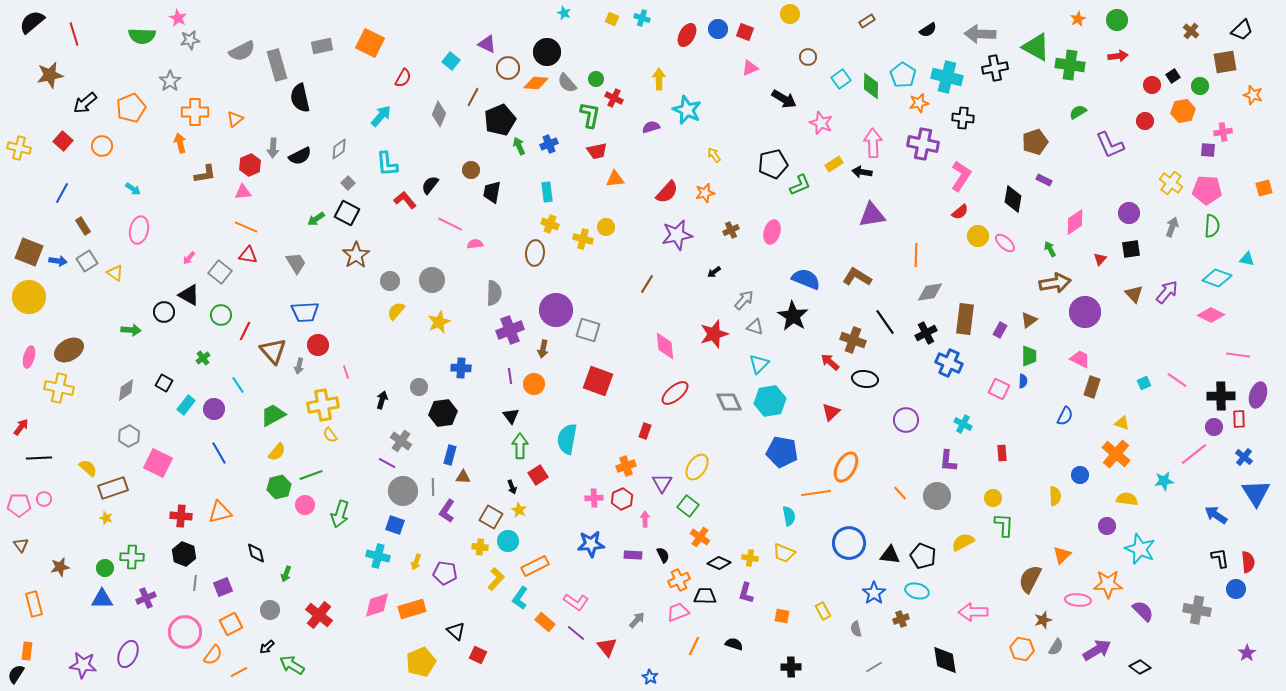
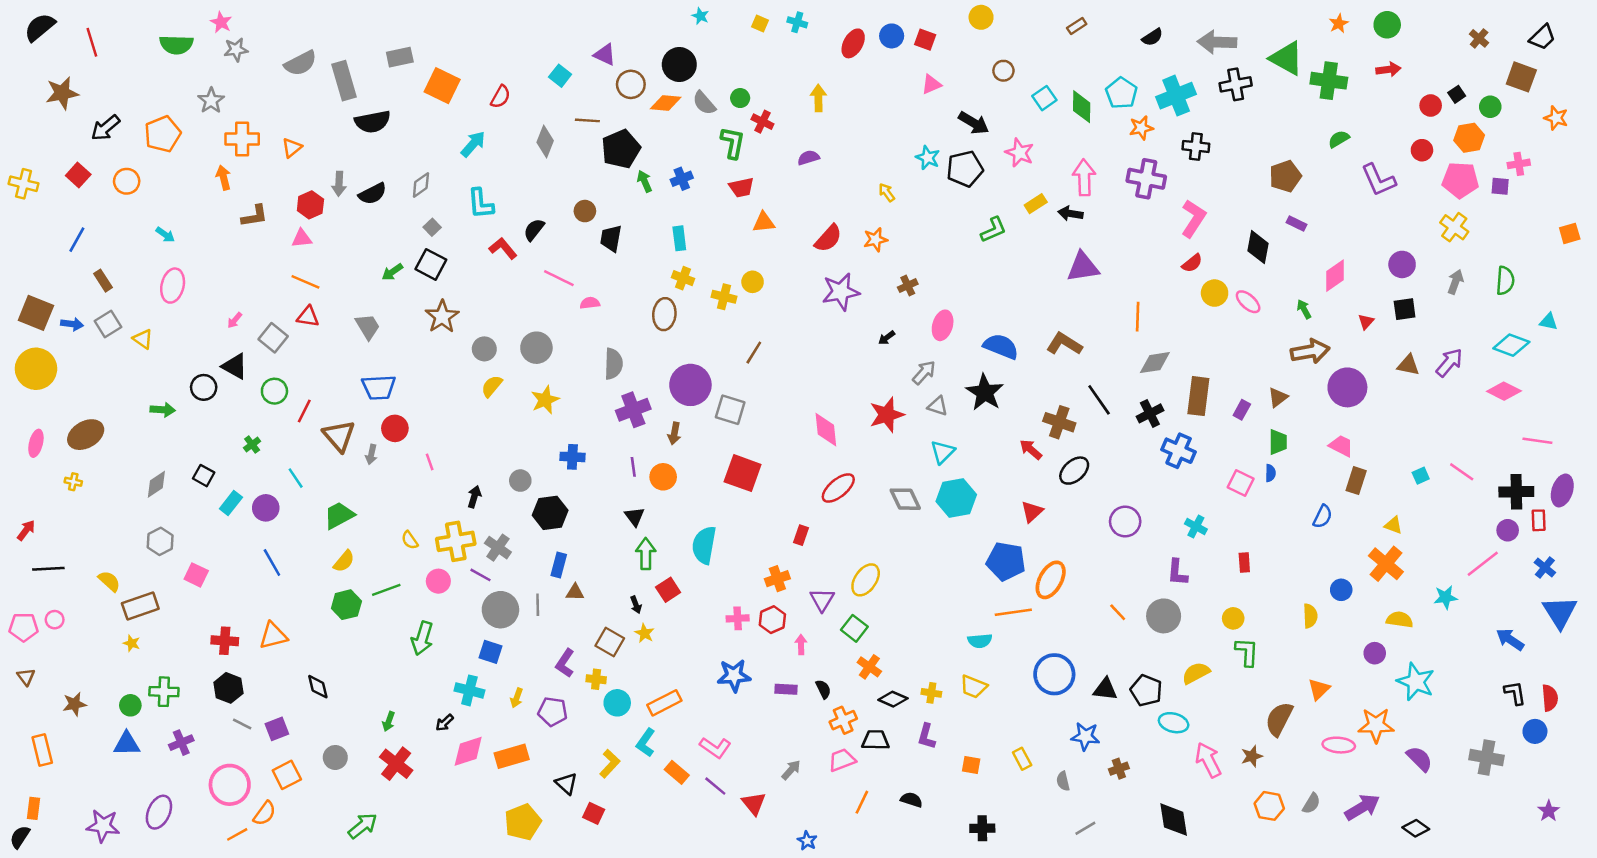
orange square: (370, 43) -> (442, 86), moved
brown square: (1225, 62) -> (1521, 77), turned 30
cyan cross: (947, 77) -> (1176, 96), turned -36
brown line: (473, 97) -> (587, 120), turned 66
black semicircle: (300, 98) -> (373, 122), turned -88
cyan star: (687, 110) -> (928, 158), moved, size x0.7
black pentagon: (773, 164) -> (965, 169), moved
pink pentagon: (1207, 190) -> (1460, 180), moved
pink ellipse: (772, 232) -> (943, 325), moved
brown line: (647, 284) -> (754, 353), moved
brown triangle: (1134, 294) -> (1408, 365), turned -36
black ellipse: (865, 379) -> (1074, 471), turned -50
yellow cross: (59, 388) -> (73, 482), size x0.5
yellow cross: (323, 405) -> (456, 541), moved
blue pentagon: (782, 452) -> (1006, 561), moved
pink square: (158, 463) -> (196, 575), size x0.7
pink circle: (305, 505) -> (438, 581), moved
purple L-shape: (447, 511) -> (565, 663), moved
cyan semicircle: (789, 516) -> (980, 641), turned 96
cyan circle: (508, 541) -> (617, 703), moved
green arrow: (286, 574) -> (389, 721), moved
yellow L-shape: (496, 579) -> (610, 764), moved
gray line: (195, 583) -> (242, 724), turned -70
cyan ellipse: (917, 591) -> (1174, 723), moved
blue star: (874, 593) -> (1085, 736), turned -30
pink arrow: (973, 612) -> (1208, 760), turned 64
brown star: (1043, 620) -> (1252, 756), moved
black arrow: (267, 647) -> (445, 723), moved
green arrow: (292, 665) -> (363, 826), turned 110
orange line: (239, 672) -> (237, 834), moved

